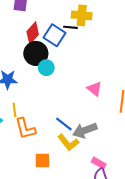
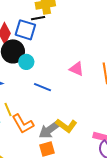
blue line: (64, 124) -> (42, 87), moved
gray arrow: (85, 130) -> (50, 130), moved

